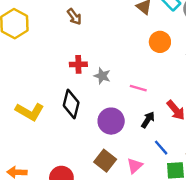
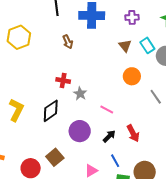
black diamond: (71, 104) -> (51, 111), turned 30
yellow L-shape: (30, 112) -> (16, 110), turned -105
brown square: (105, 161) -> (55, 157), moved

